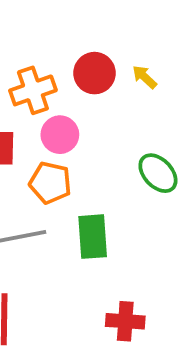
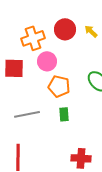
orange pentagon: (50, 183) -> (59, 86), moved
green rectangle: (93, 237) -> (64, 114), size x0.6

